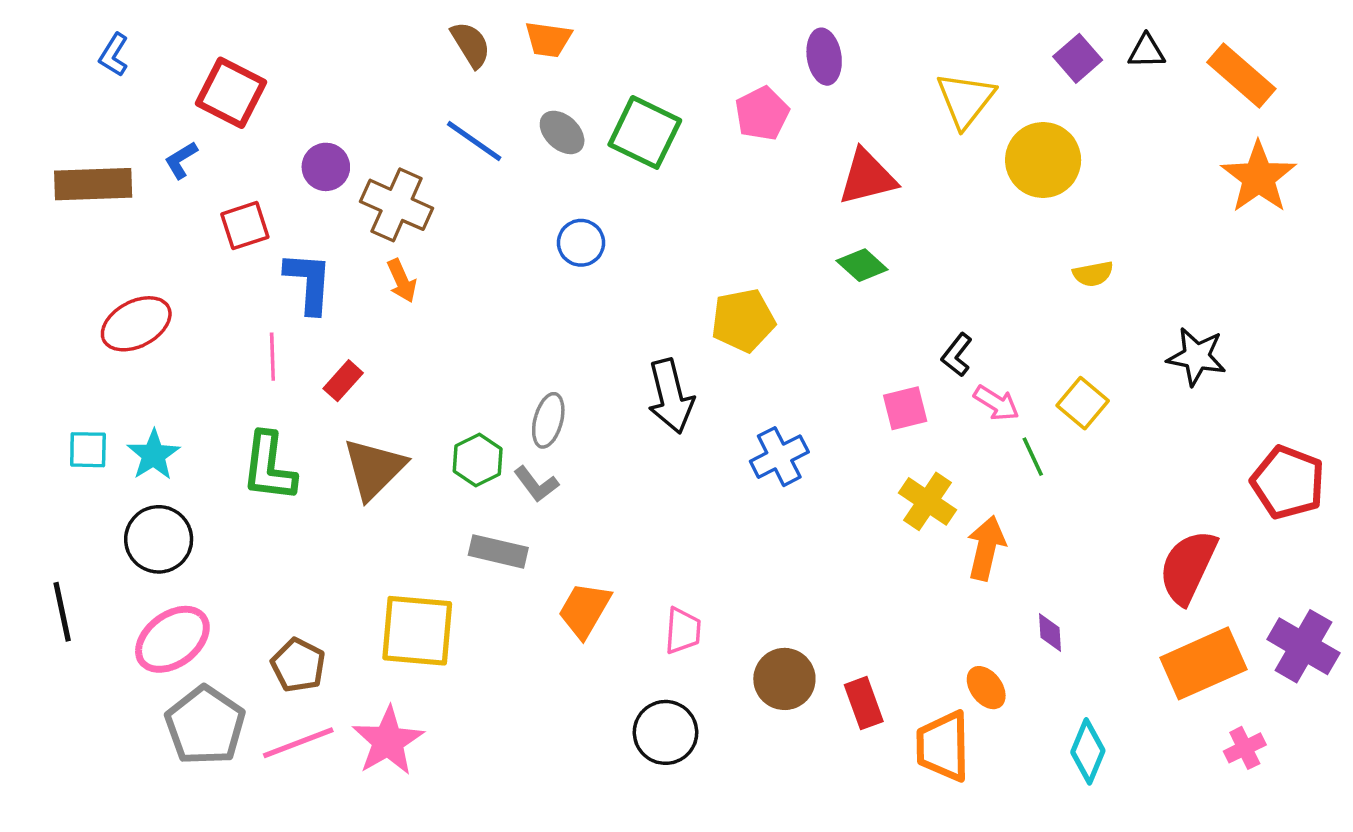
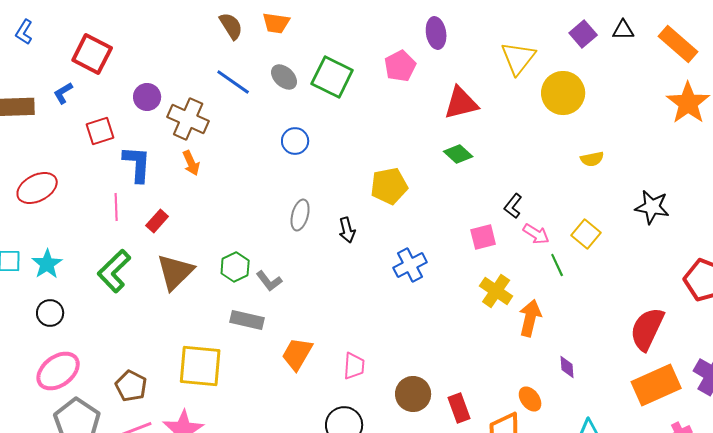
black arrow: (671, 396) -> (347, 230), size x0.6
gray ellipse: (548, 420) -> (300, 215), moved
green L-shape: (269, 467) -> (114, 271), turned 39
black circle: (159, 539) -> (50, 313), size x0.7

